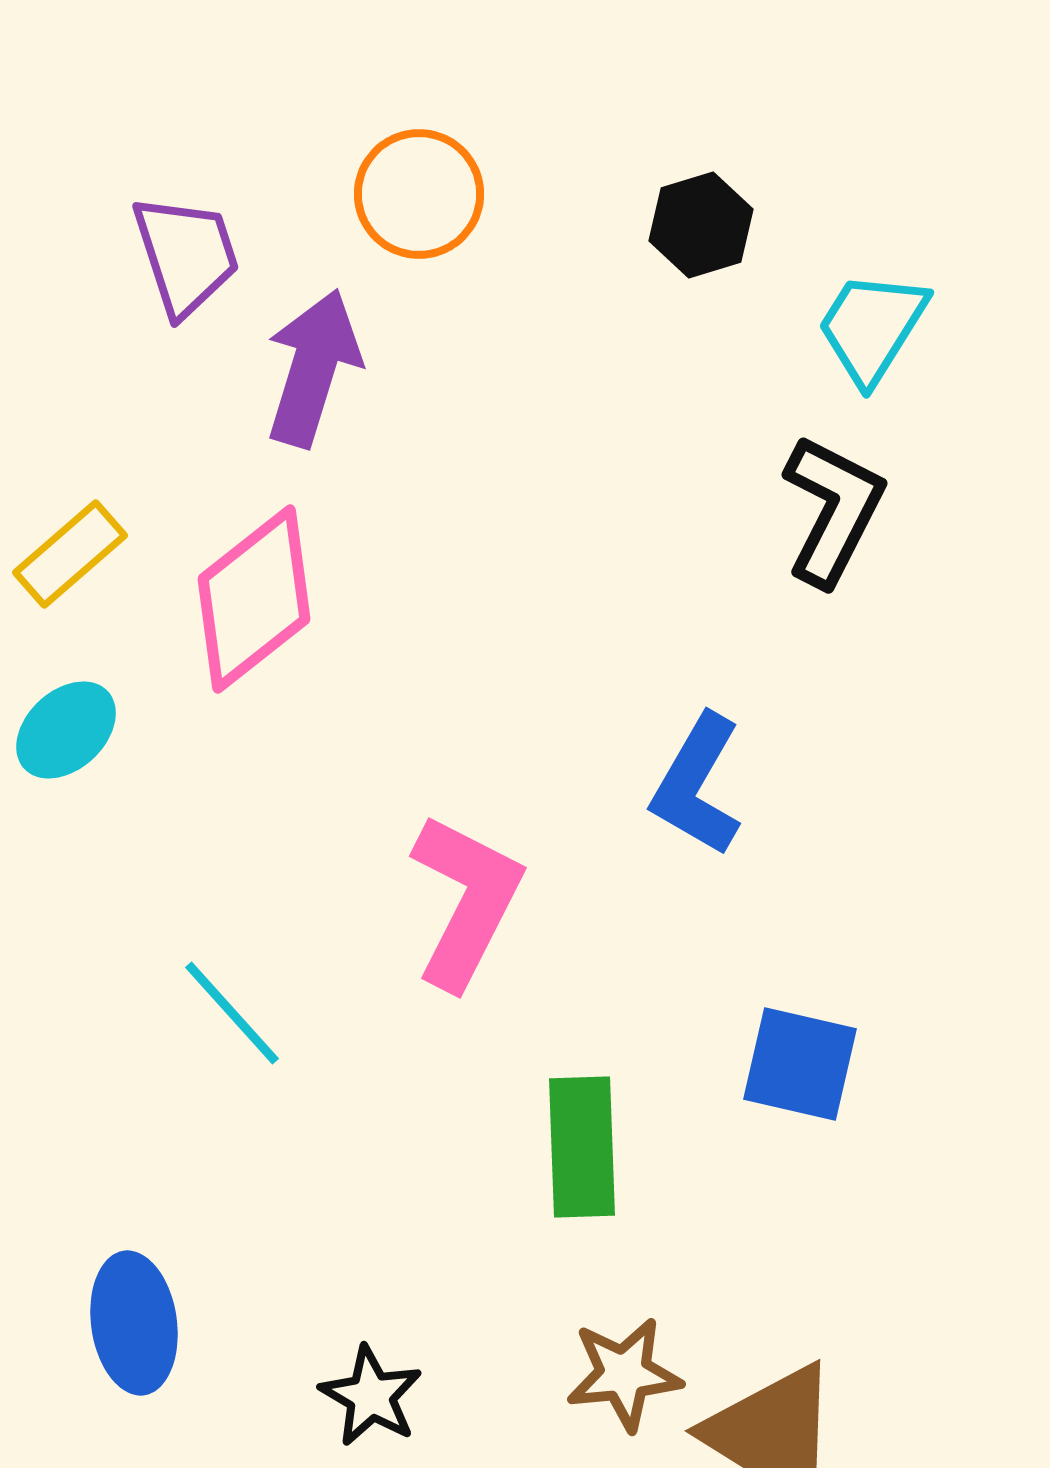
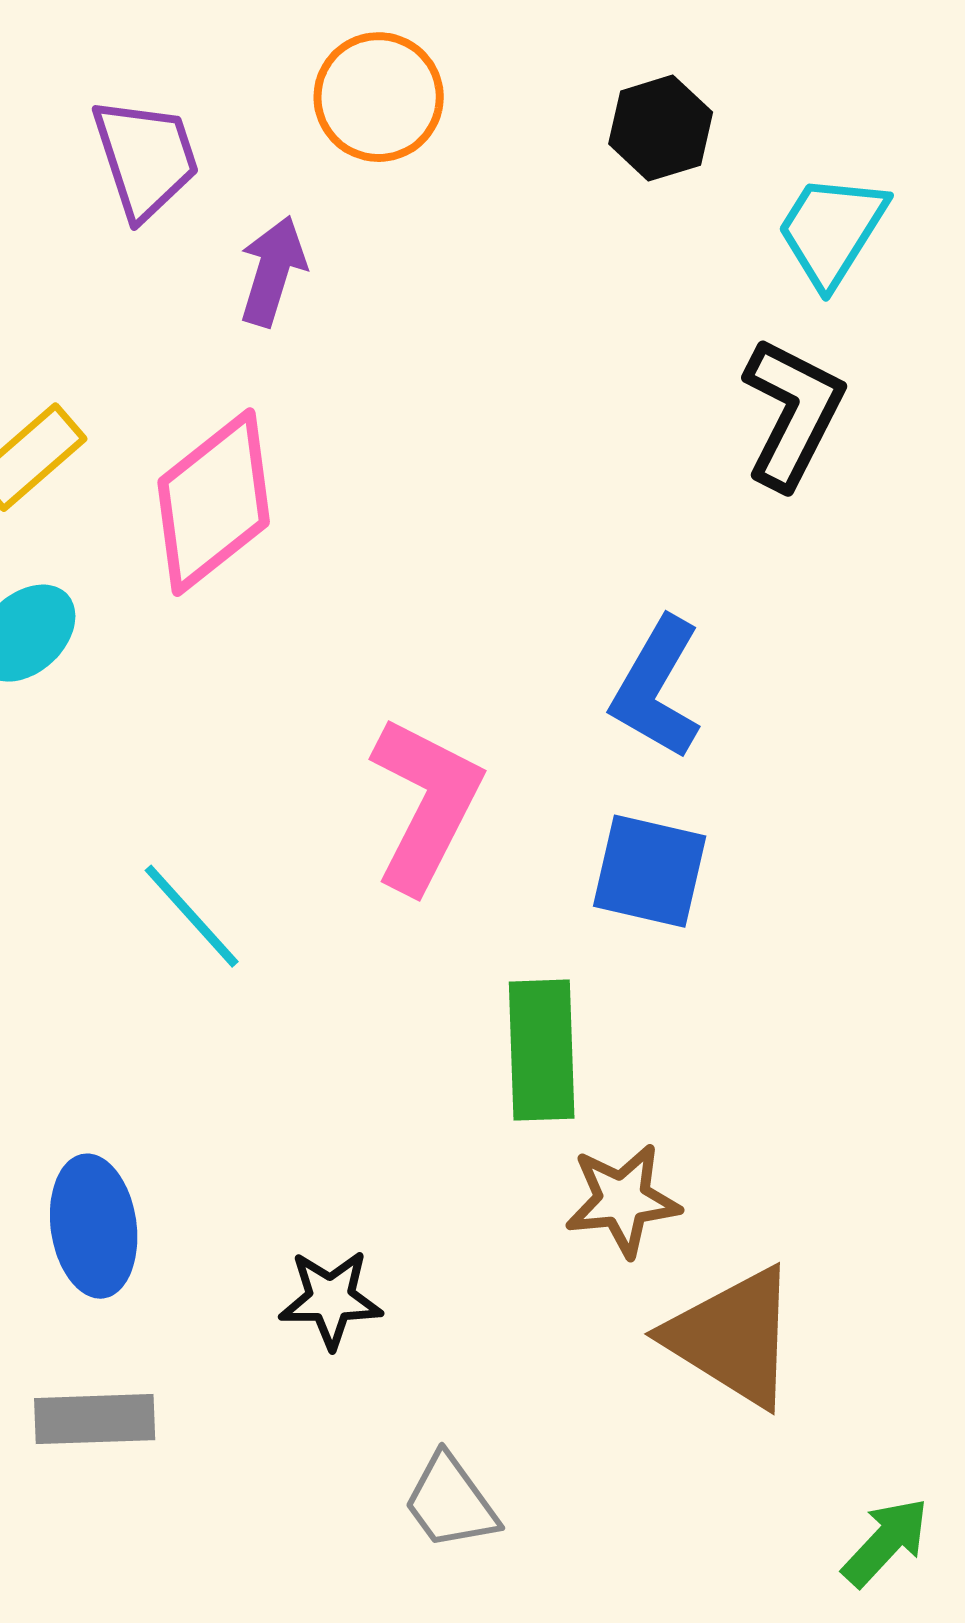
purple arrow: (313, 368) -> (273, 271), size x0.7
blue square: (800, 1064) -> (650, 871), moved
brown star: (624, 1374) -> (623, 1200), moved
black star: (371, 1396) -> (331, 1299), turned -30

